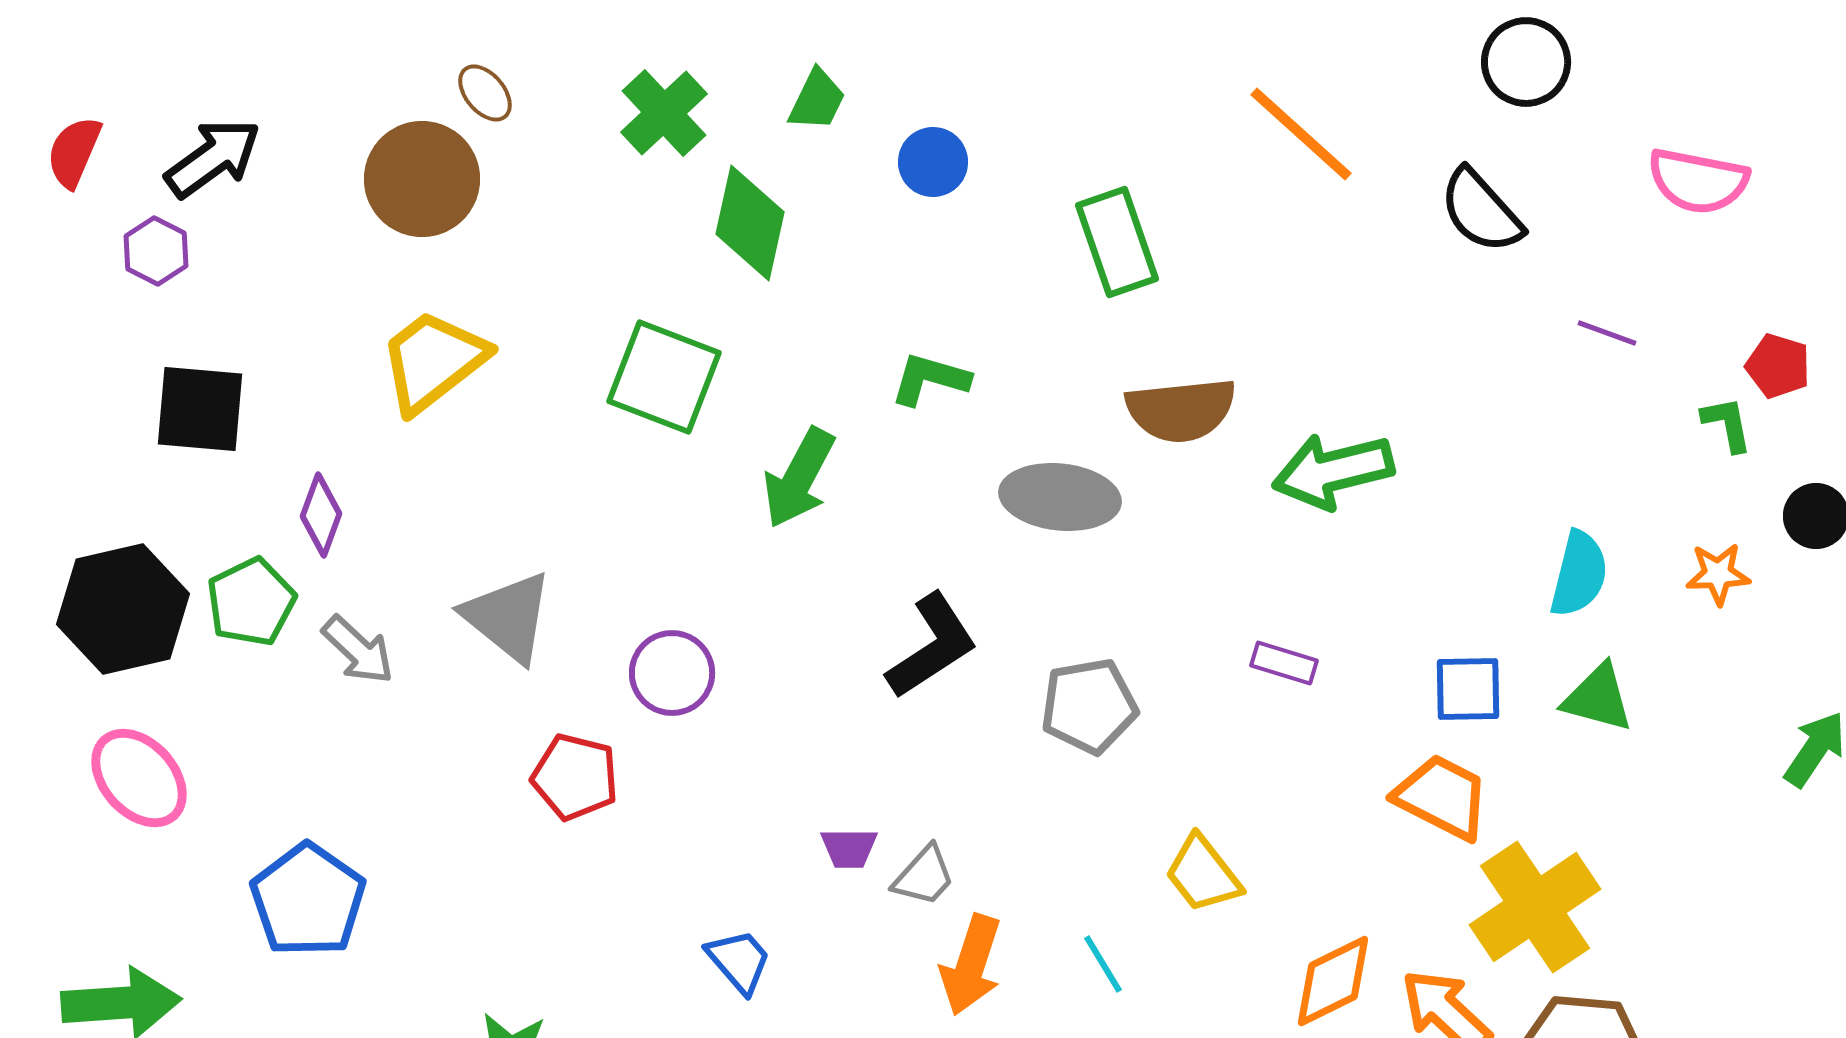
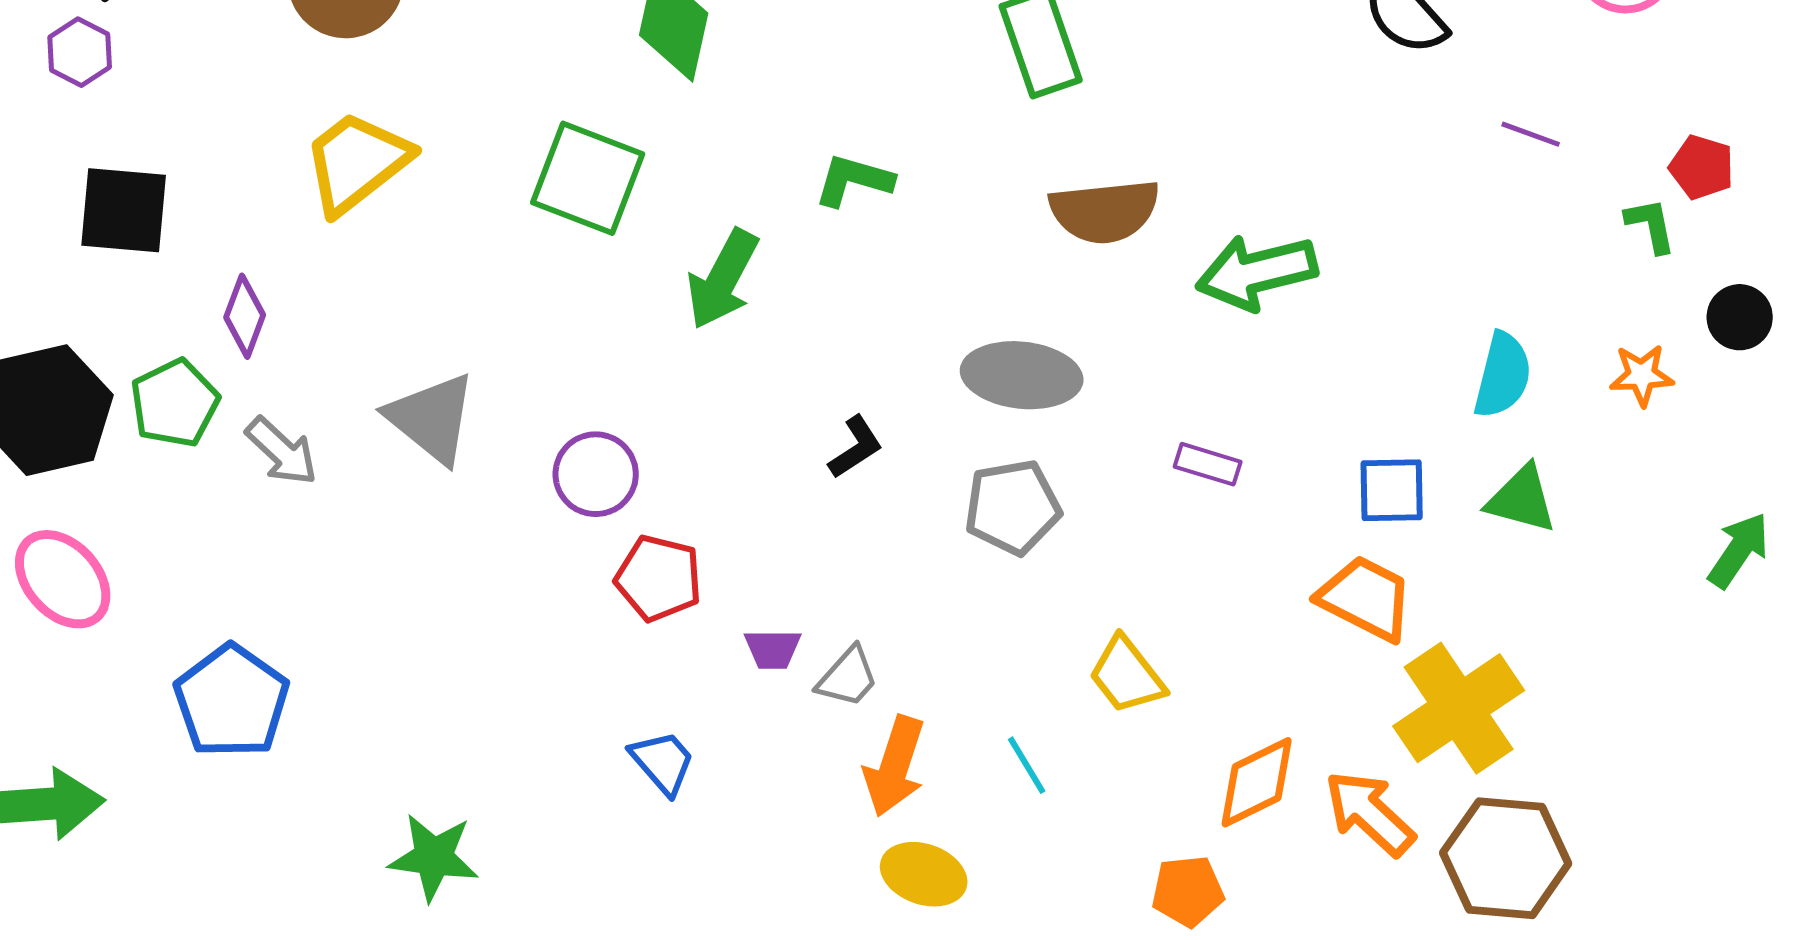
gray ellipse: (1060, 497) -> (1022, 375), moved
black L-shape: (932, 646) -> (856, 447), size x0.6
red pentagon: (575, 777) -> (659, 578), moved

